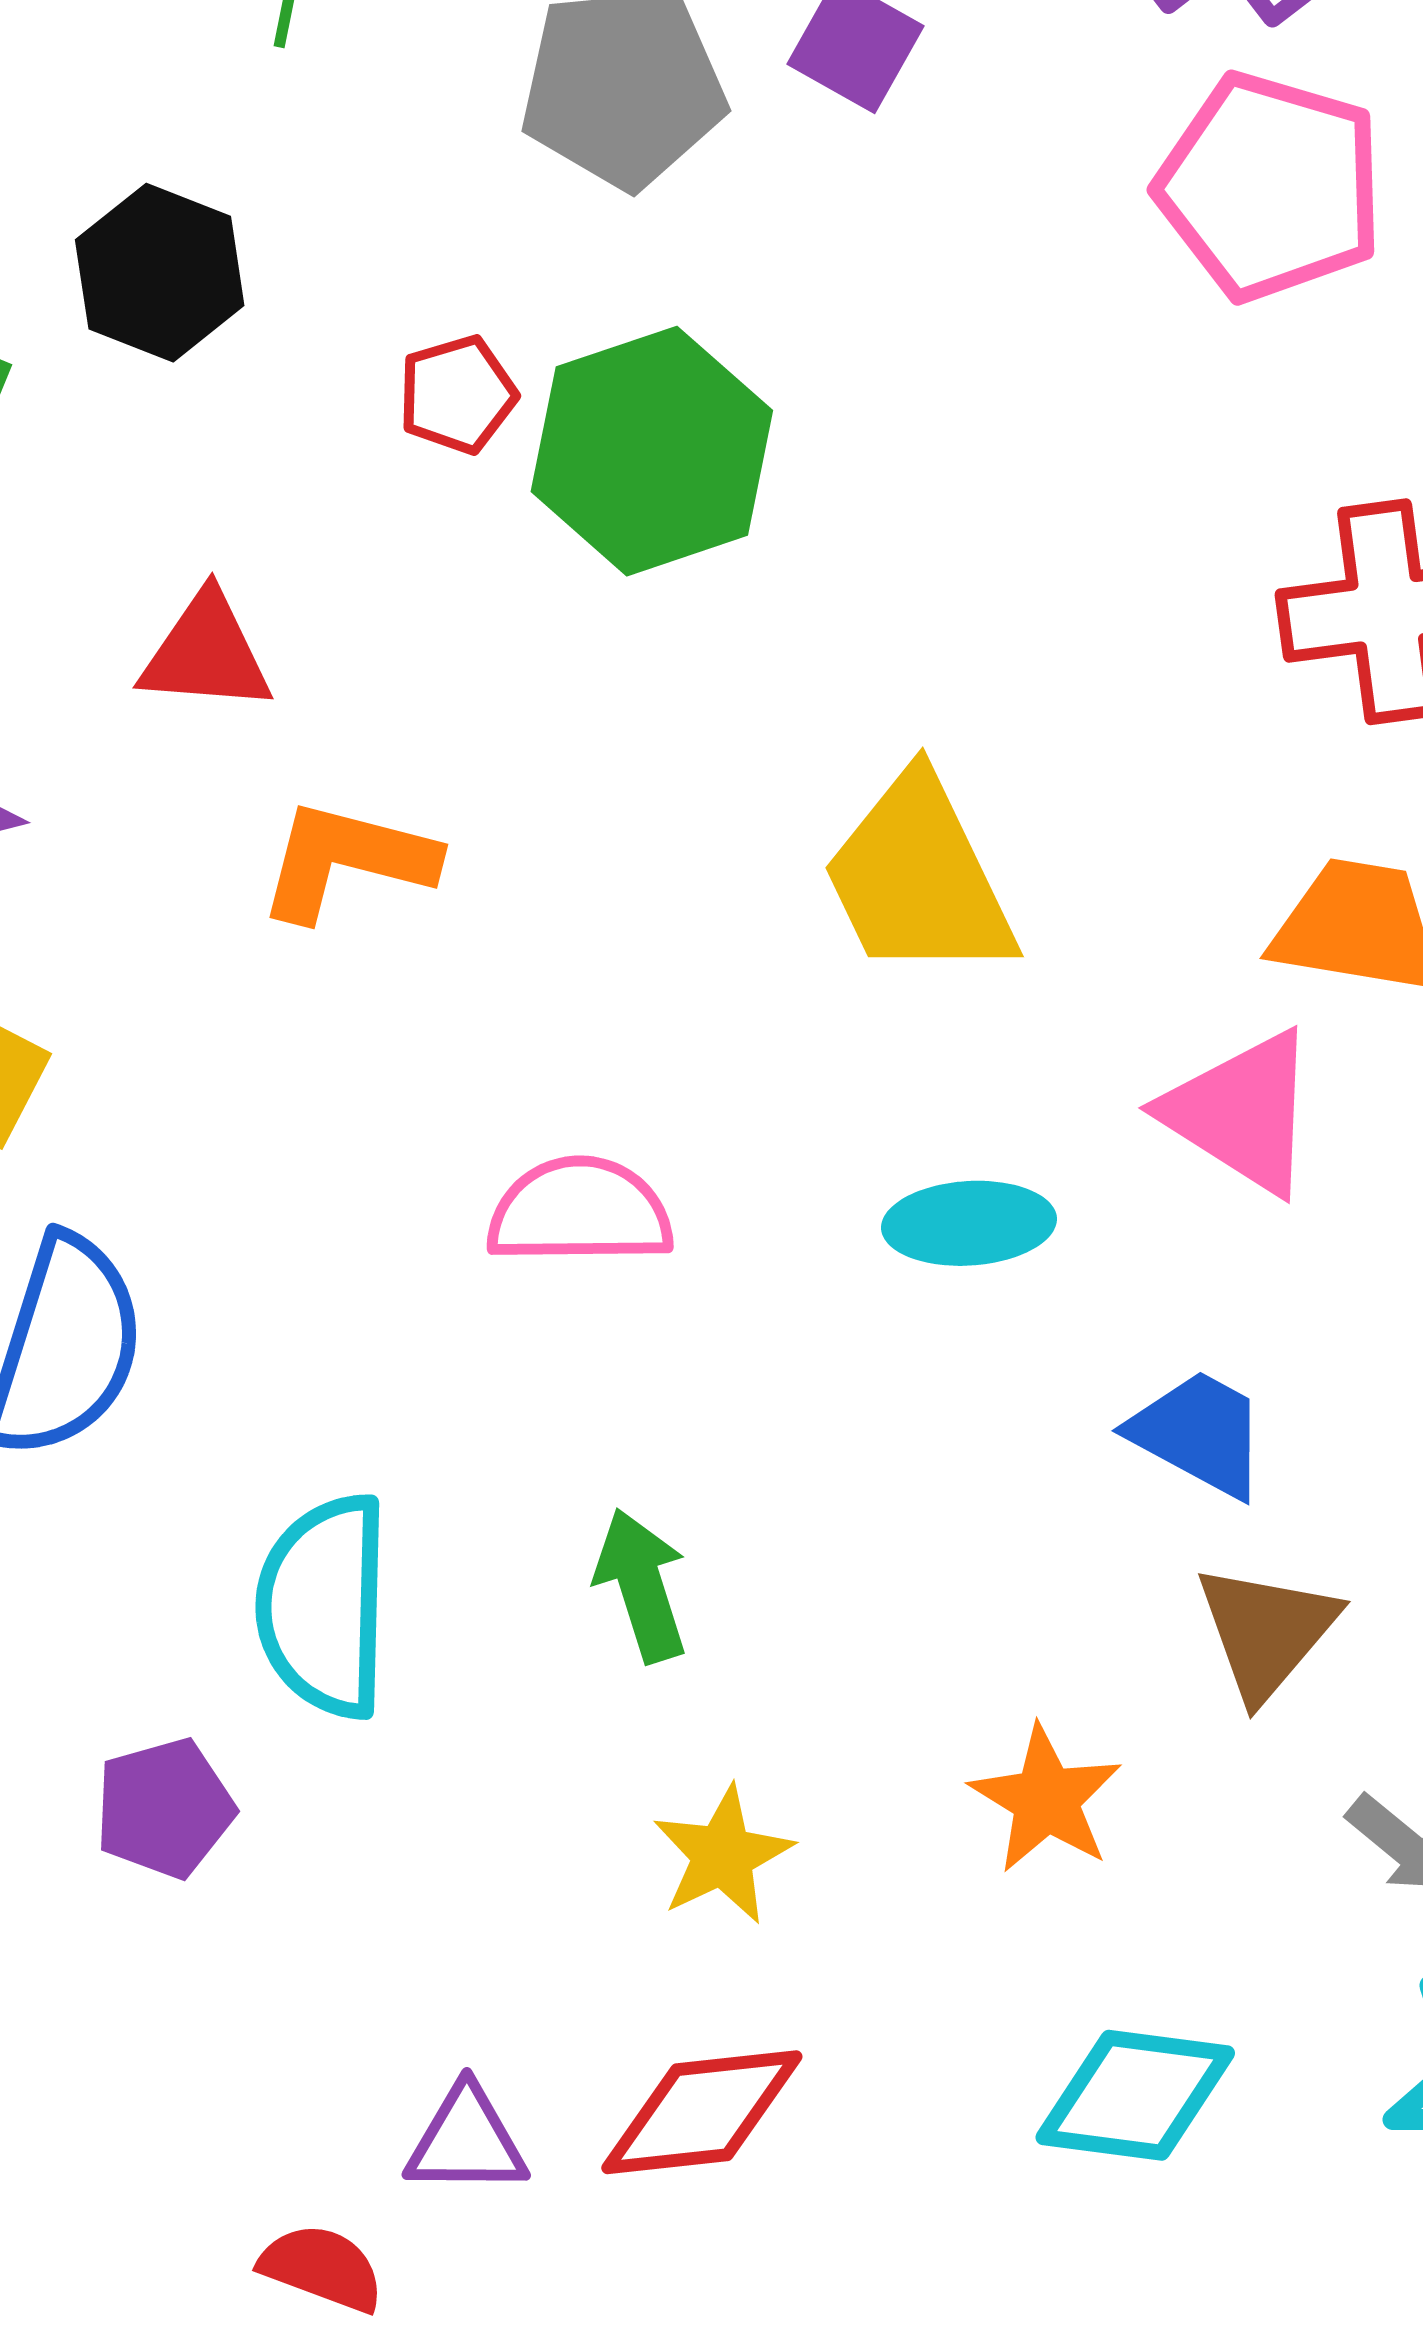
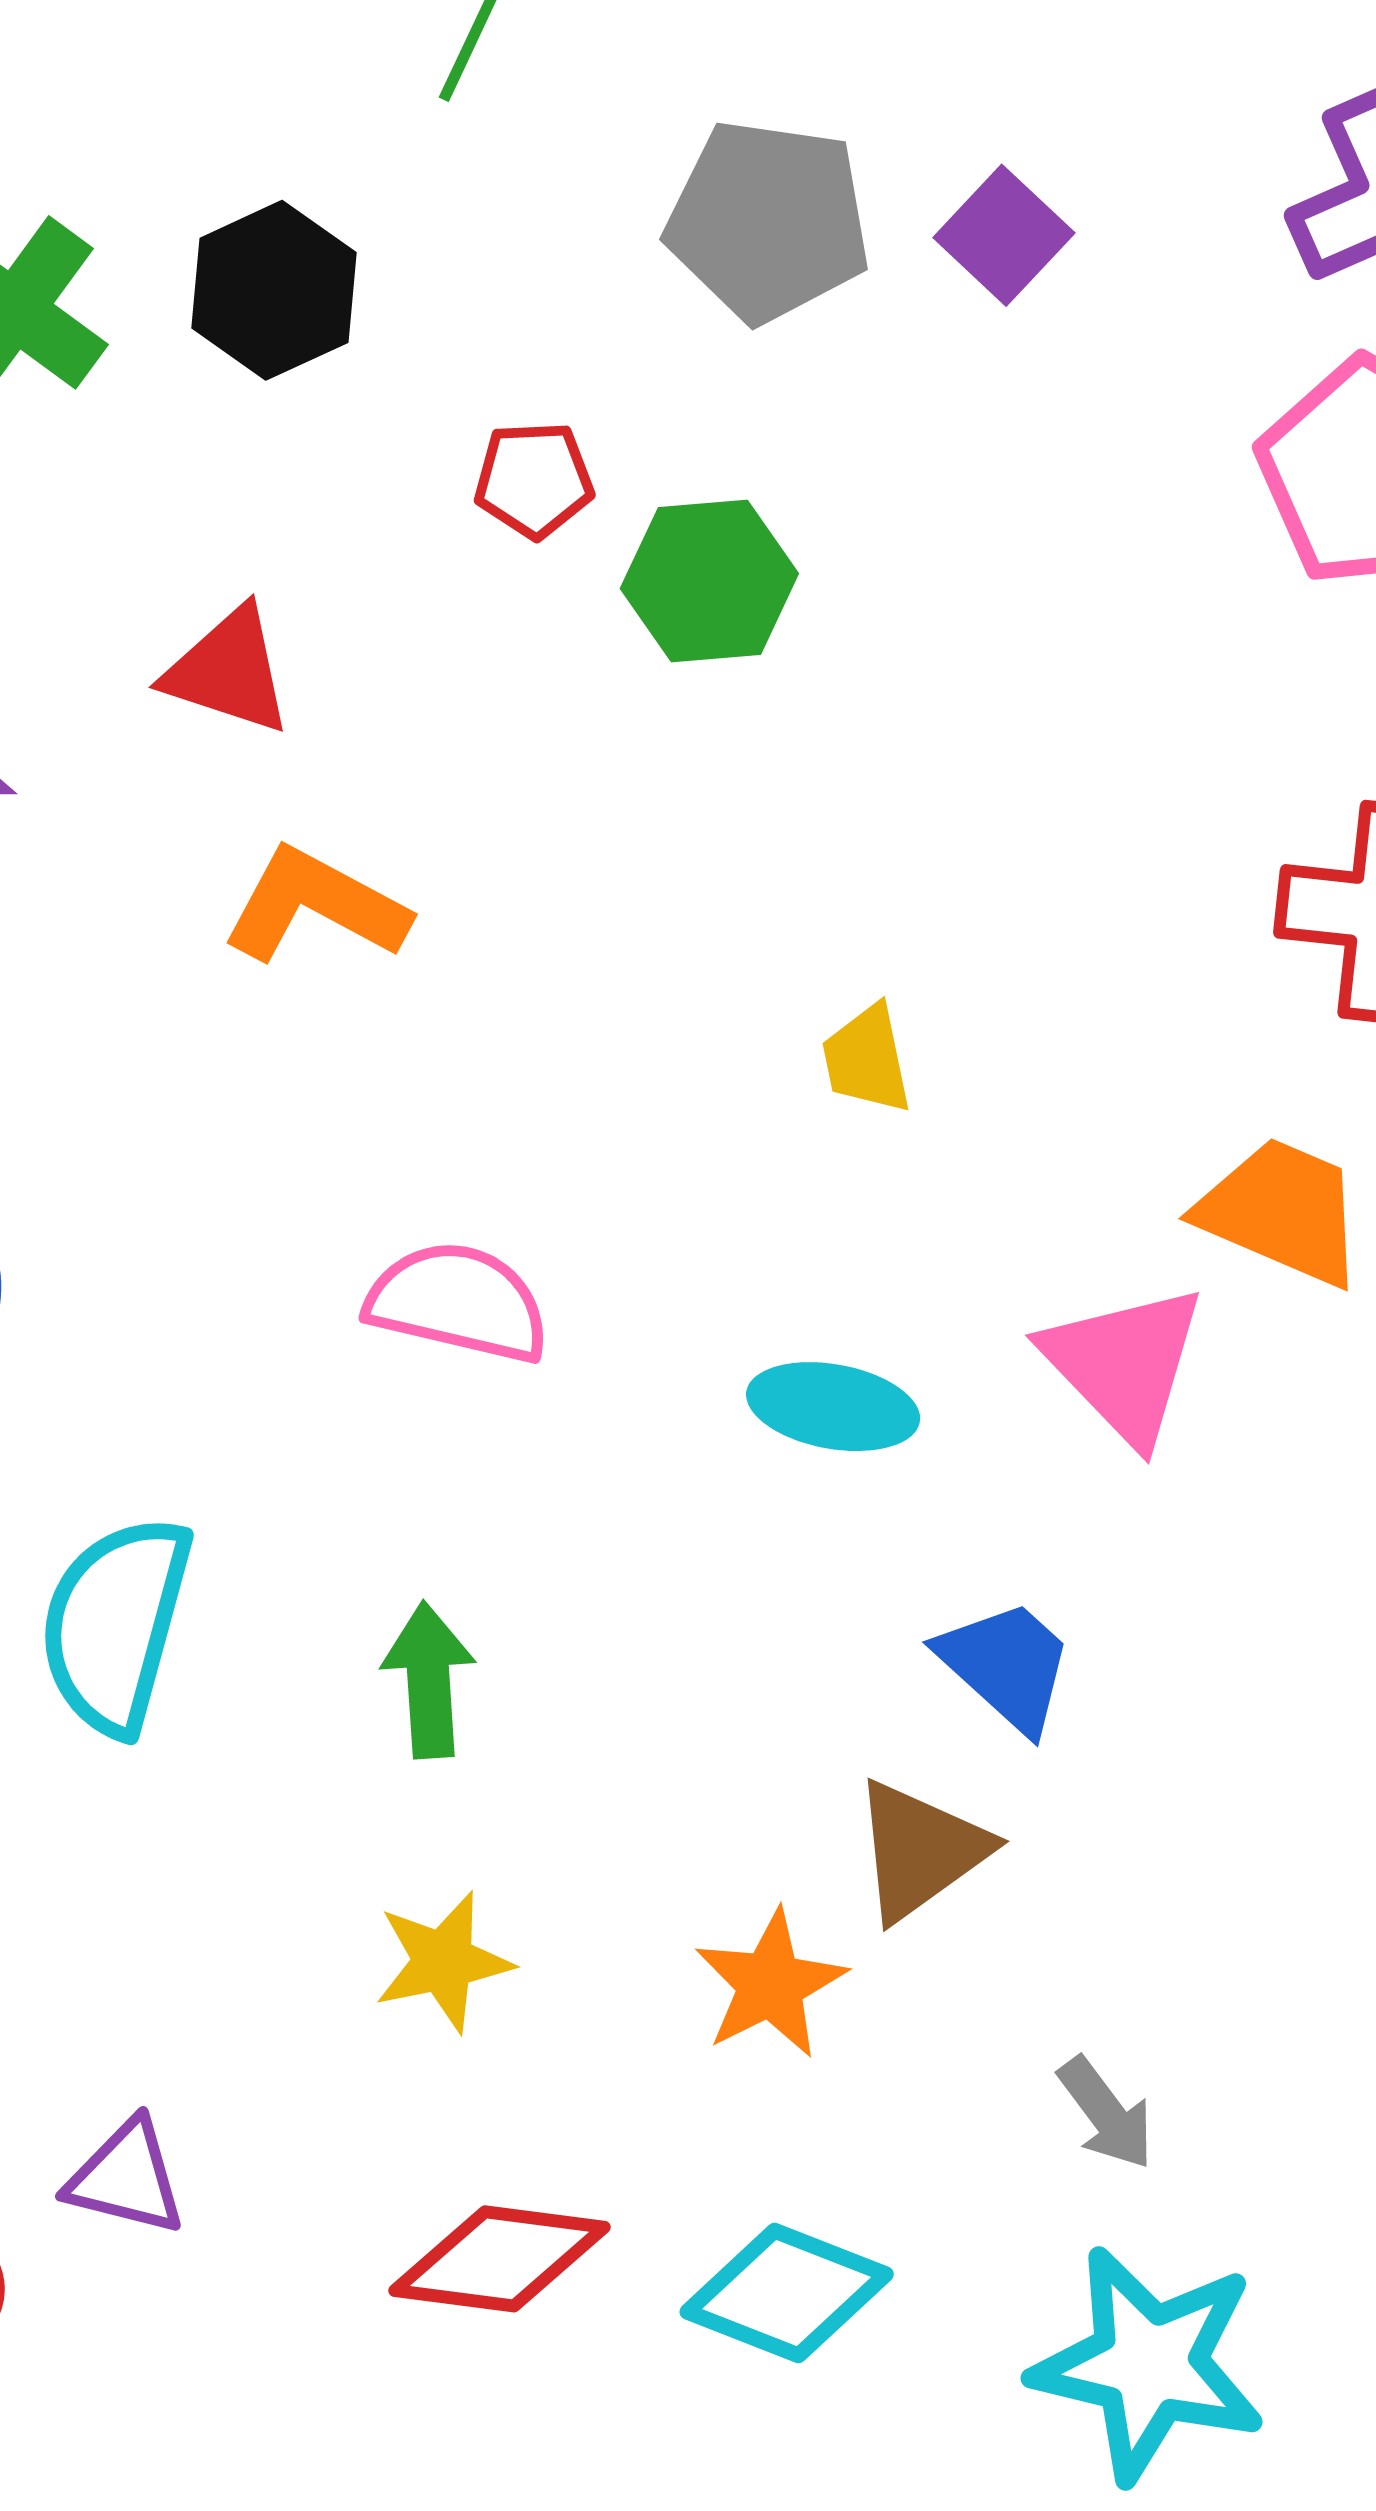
green hexagon: (652, 451) -> (709, 581), size x0.7
yellow trapezoid: (919, 878) -> (867, 1059), size x0.5
brown triangle: (1266, 1631) -> (920, 1850), moved
red diamond: (702, 2112) -> (499, 2259), moved

